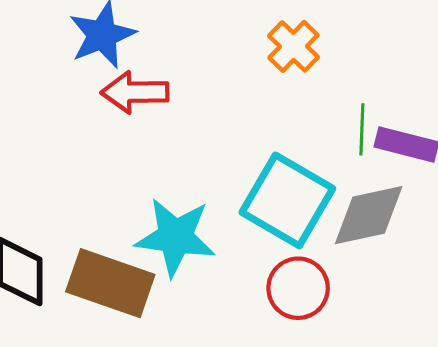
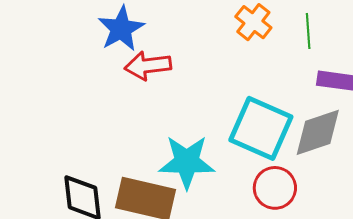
green line: (362, 129) -> (308, 31), moved

